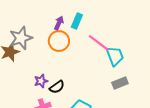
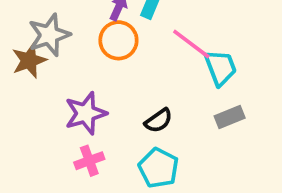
purple star: (41, 81) -> (86, 113), size x1.6
black semicircle: (57, 87) -> (159, 121), moved

